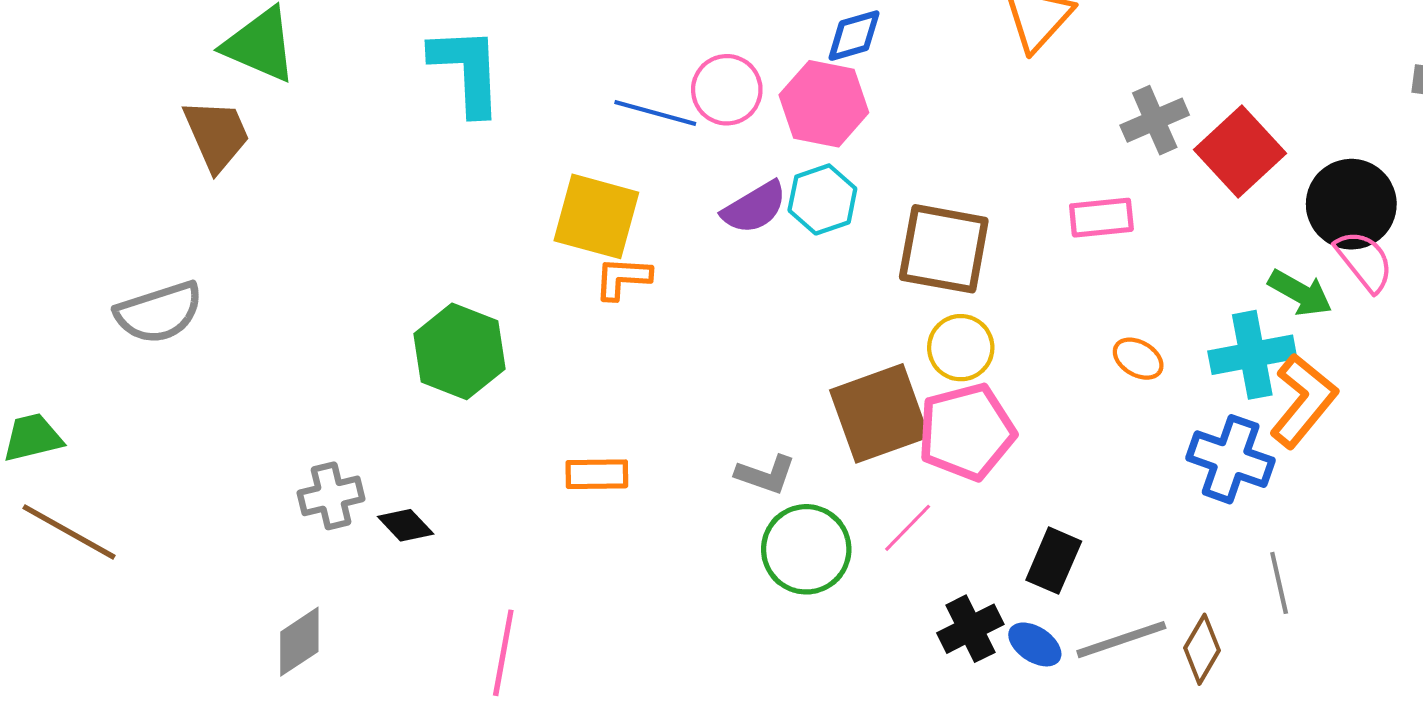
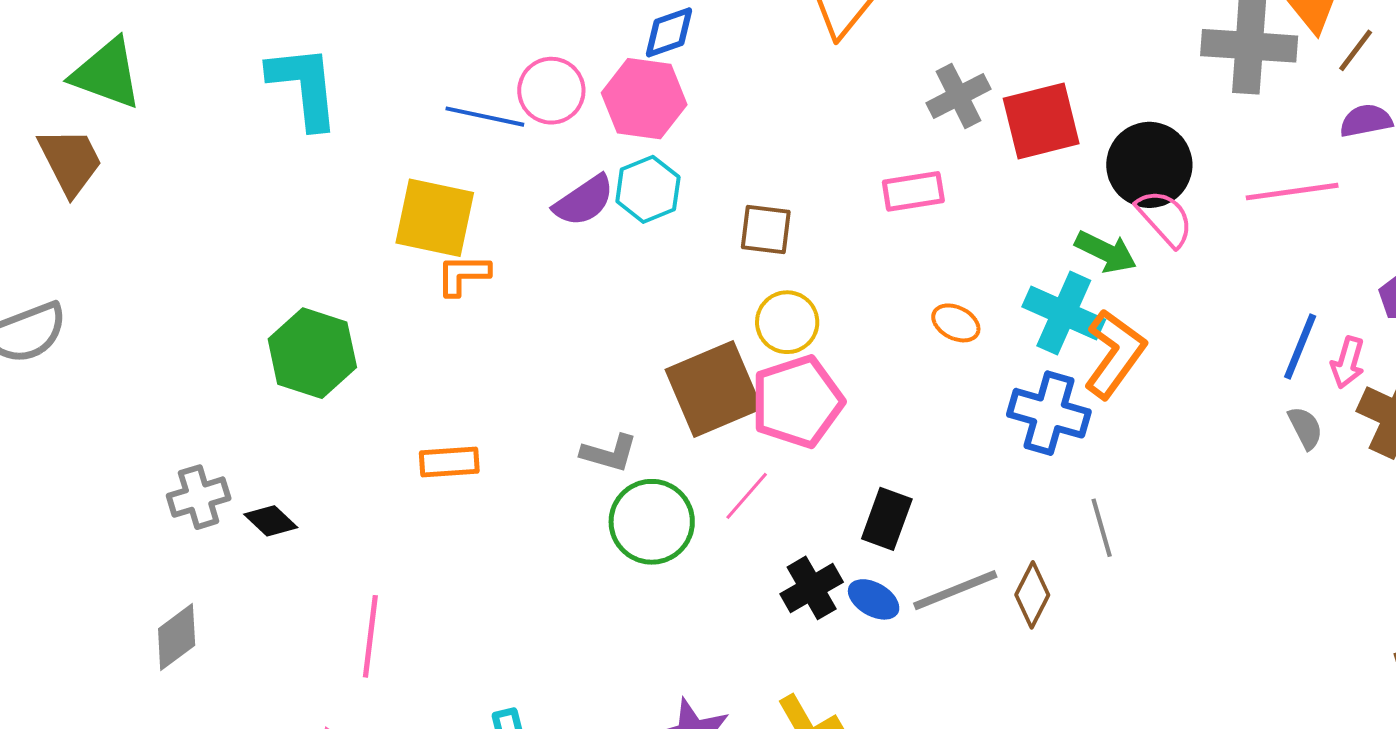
red square: (1240, 151) -> (1041, 121), turned 32
brown square: (944, 249) -> (766, 230), size x0.6
cyan cross: (1252, 355) -> (1064, 313), turned 38

